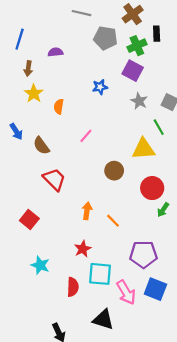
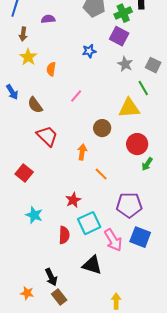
orange arrow: (87, 211) -> (82, 152), moved
cyan square: (100, 274) -> (89, 223), turned -30

